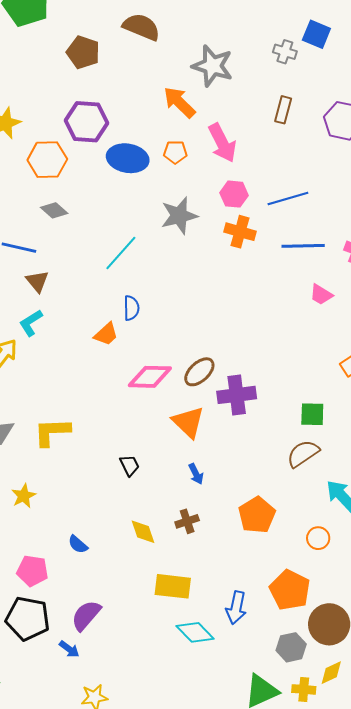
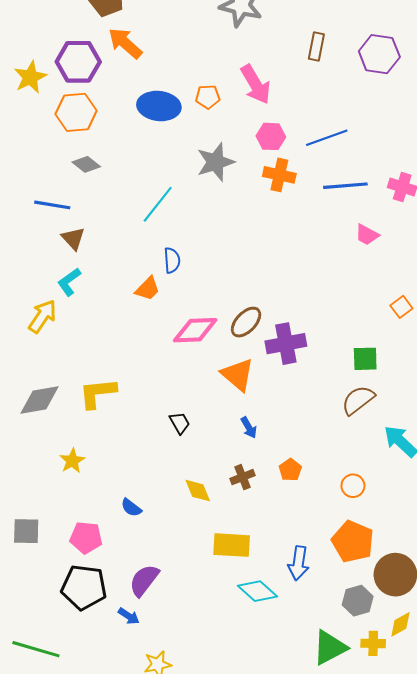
orange arrow: (179, 102) -> (125, 43), moved
purple hexagon: (87, 122) -> (78, 62), moved
orange pentagon: (257, 515) -> (290, 470), moved, size x0.6
orange circle: (318, 538) -> (353, 486), moved

